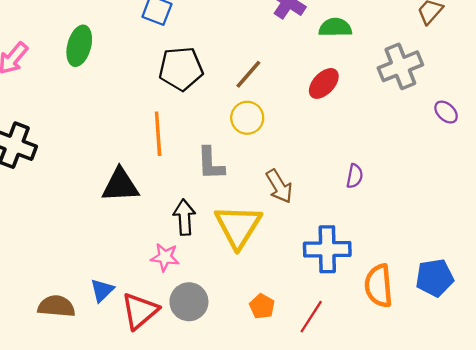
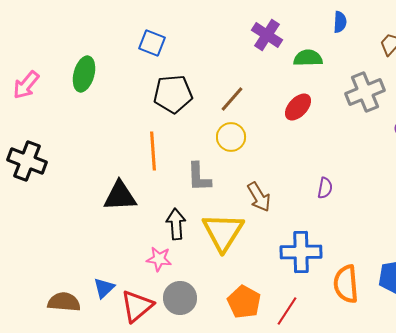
orange pentagon: (262, 306) -> (244, 302), size x1.5

